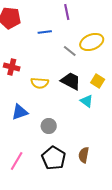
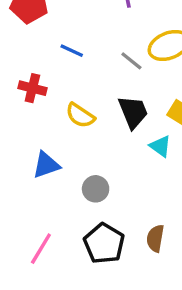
blue line: (45, 32) -> (72, 51), moved, turned 32
black trapezoid: (71, 81) -> (133, 112), turned 40
yellow semicircle: (40, 83) -> (80, 115), turned 30

